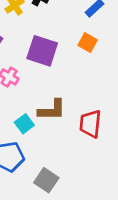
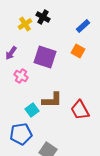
red trapezoid: (90, 124) -> (80, 110), turned -35

